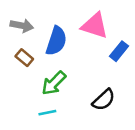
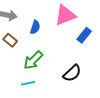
pink triangle: (95, 26) -> (65, 15), turned -40
blue semicircle: (56, 41) -> (35, 27), size x0.6

